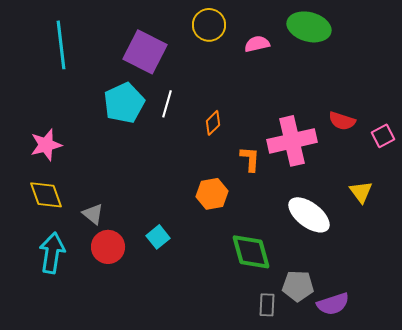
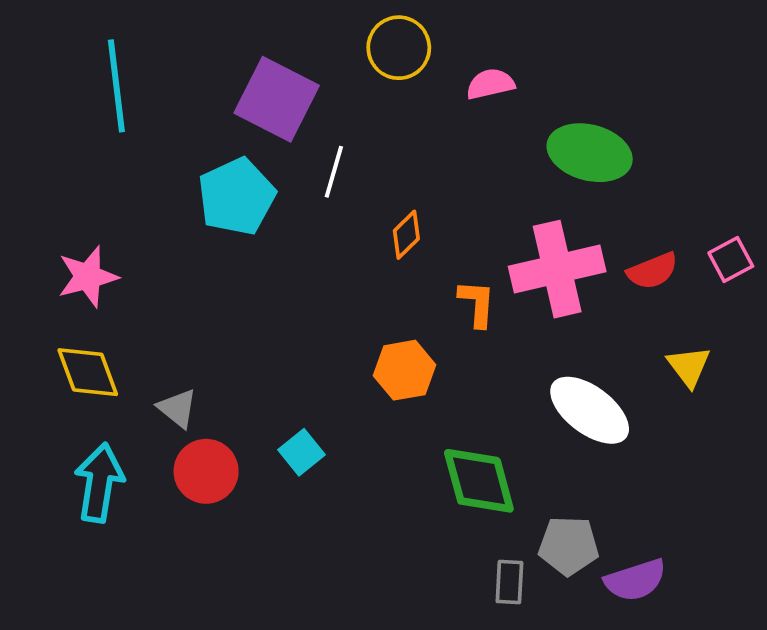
green ellipse: (309, 27) -> (590, 153), moved
white line: (167, 104) -> (334, 172), moved
red semicircle: (342, 121) -> (653, 271), moved, turned -40

